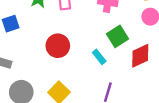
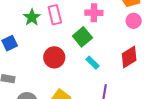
green square: (118, 36) -> (82, 37), moved

